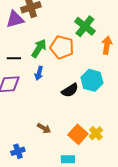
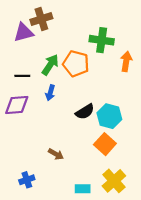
green cross: (85, 26) -> (102, 40), turned -30
cyan hexagon: (92, 80) -> (109, 116), moved
yellow cross: (96, 133) -> (114, 181), moved, size x1.5
orange square: (78, 134) -> (105, 144), moved

